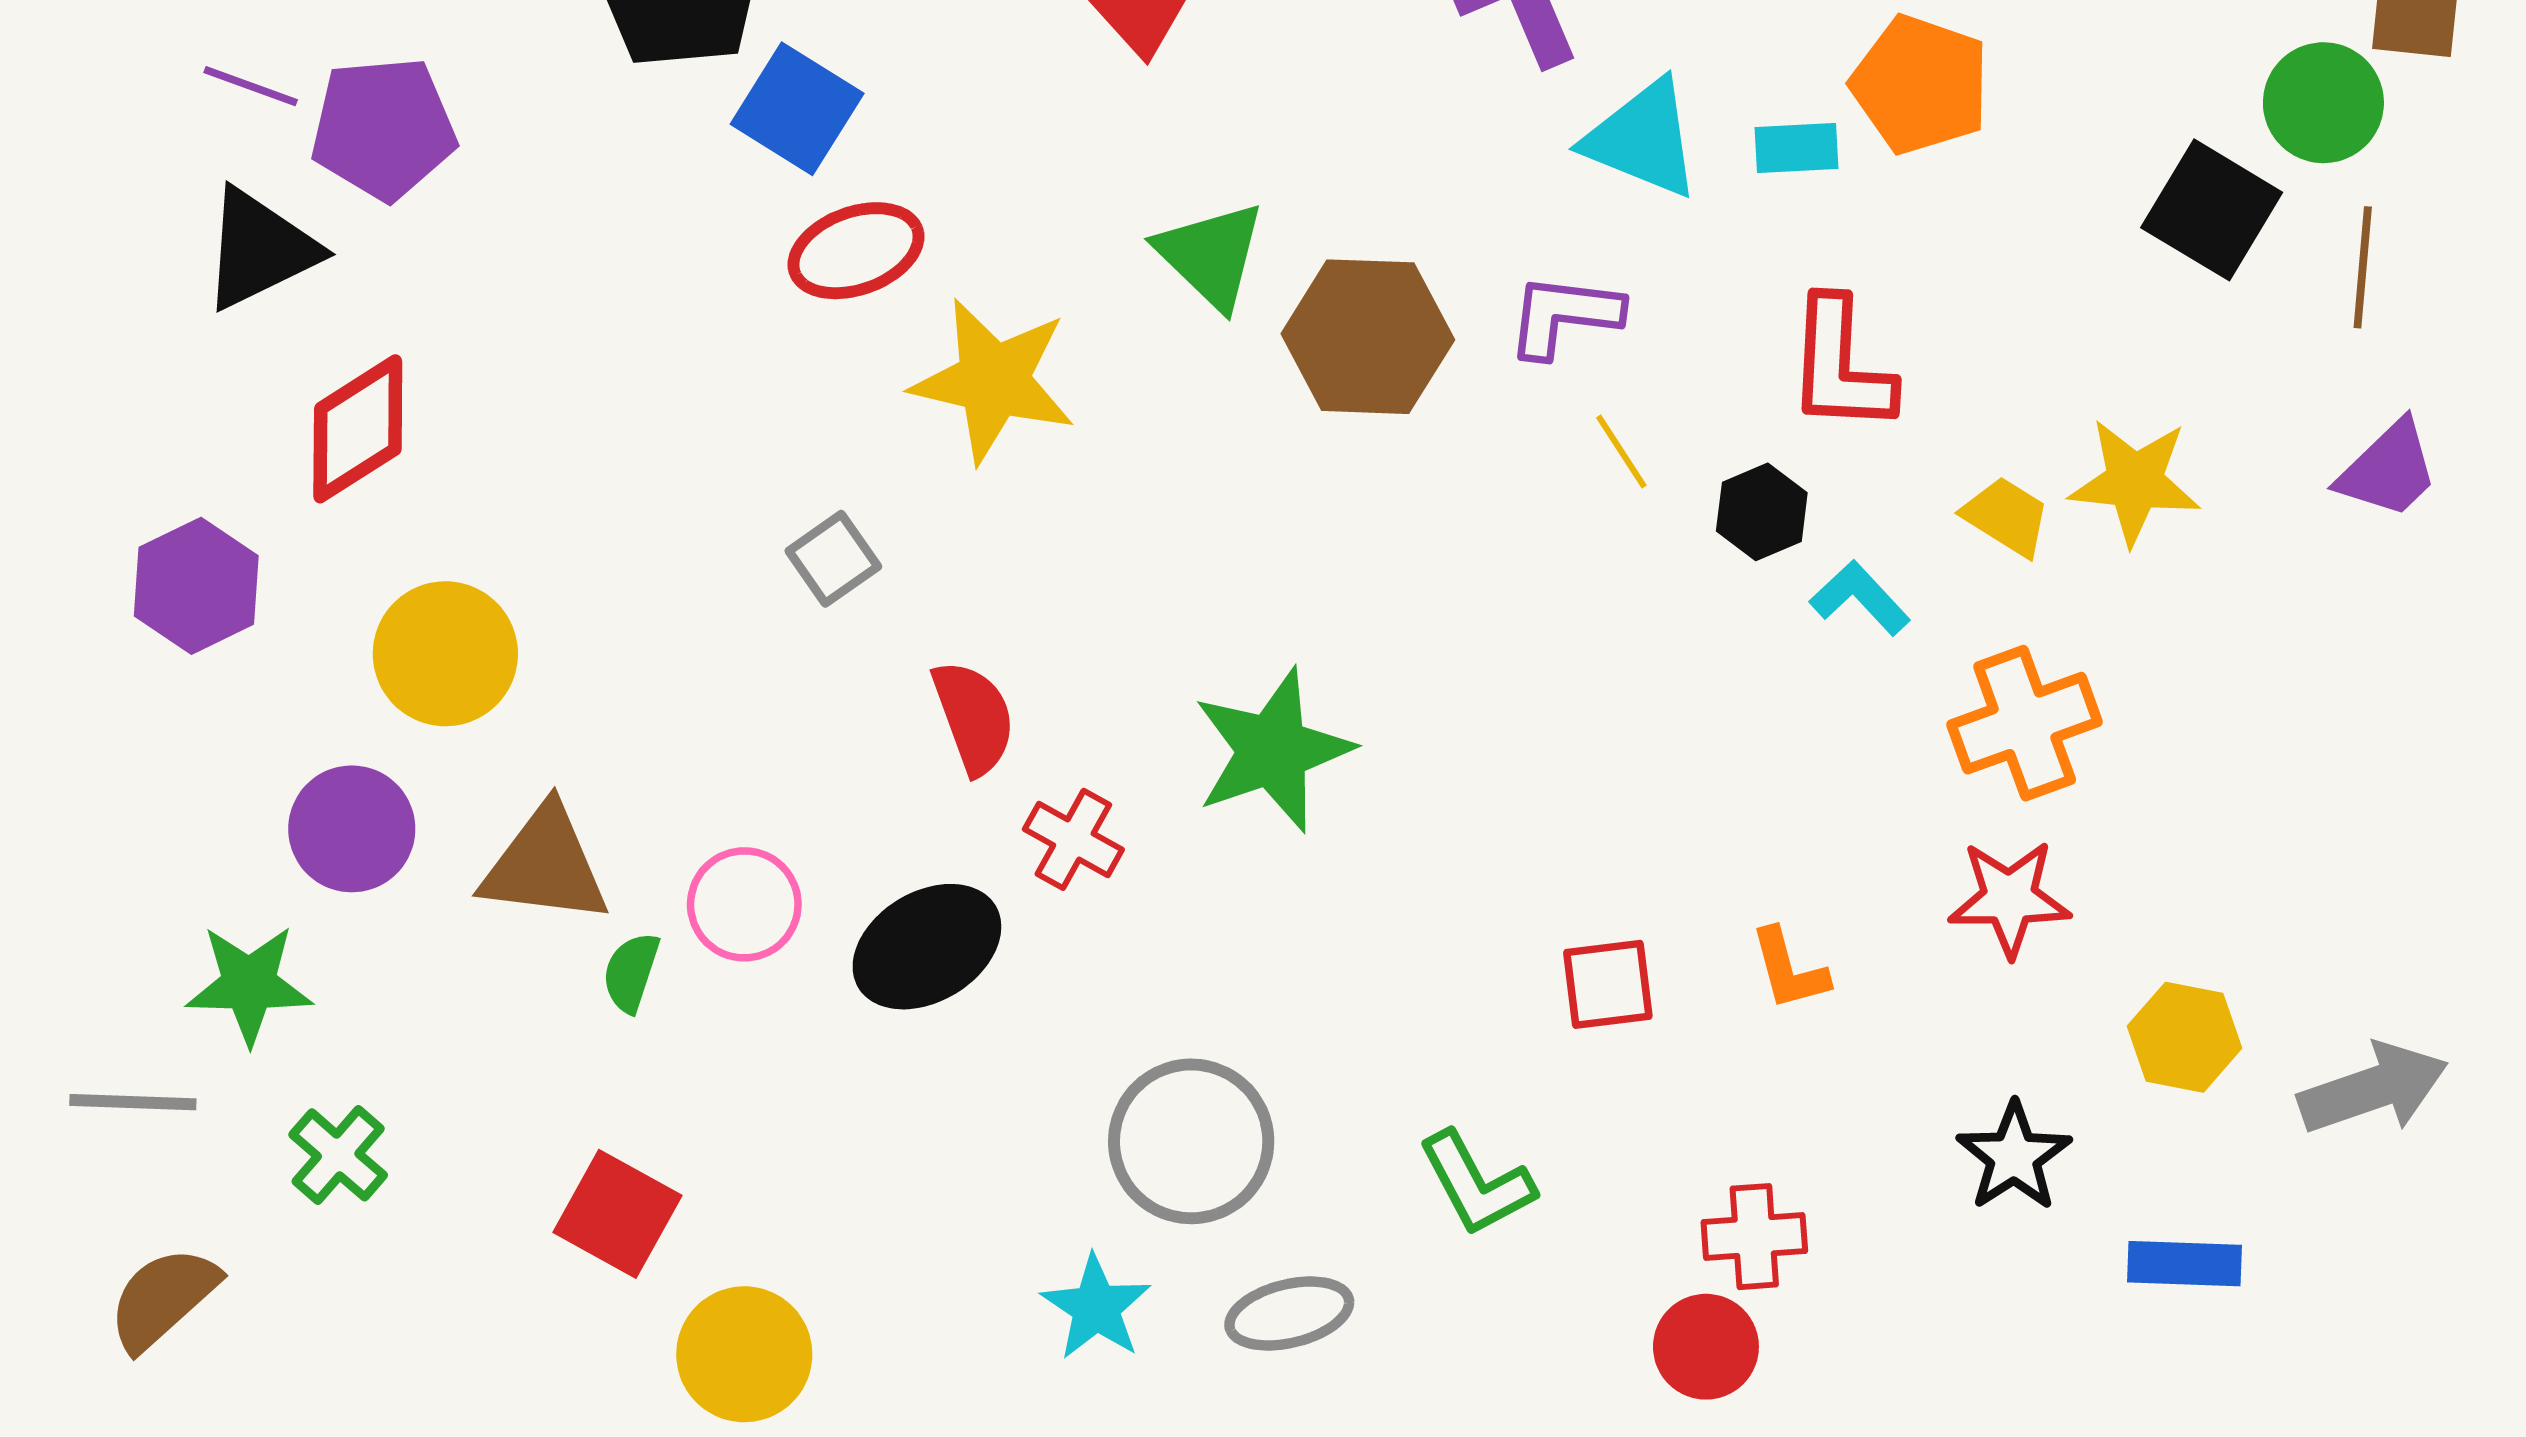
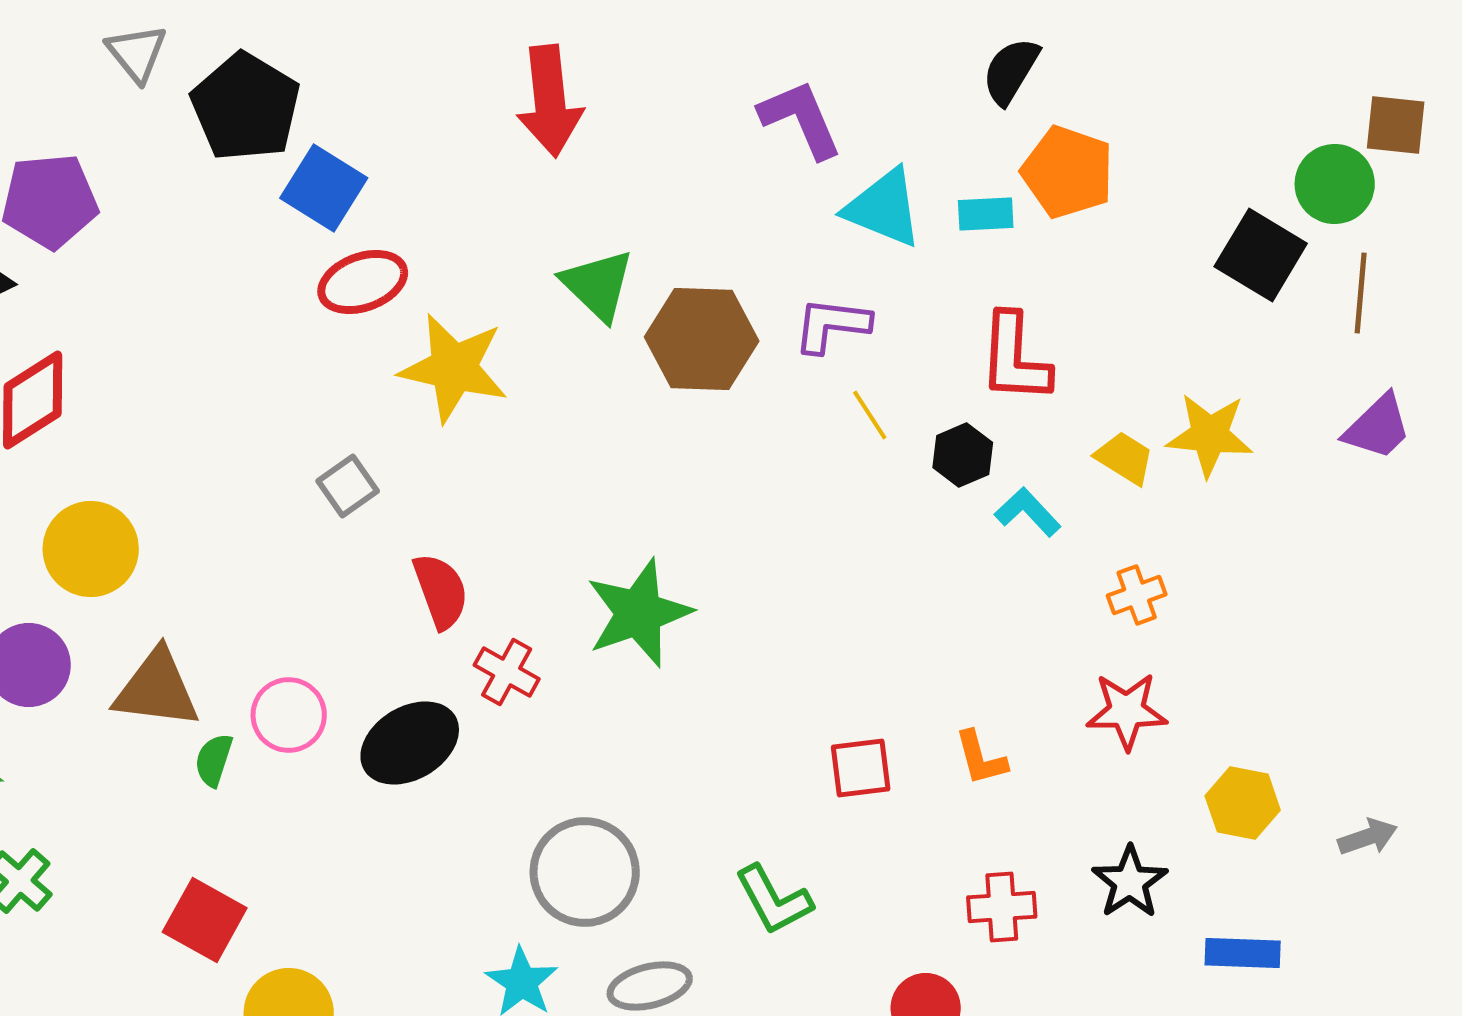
orange cross: (2025, 723) -> (1137, 595), size x0.6
gray arrow: (2373, 1089) -> (1368, 837), size x0.6
red cross: (1754, 1237) -> (1002, 907), moved

